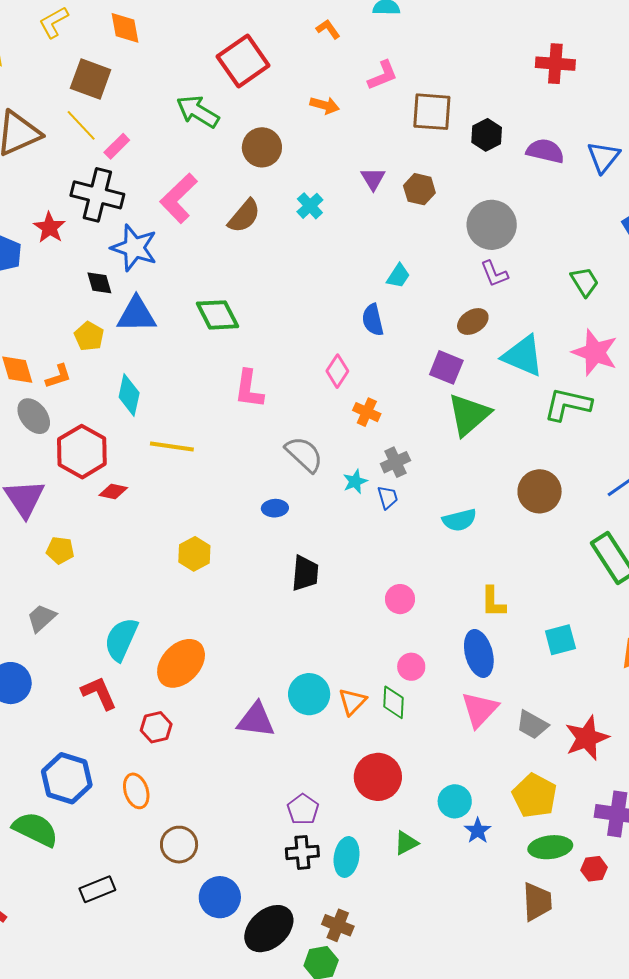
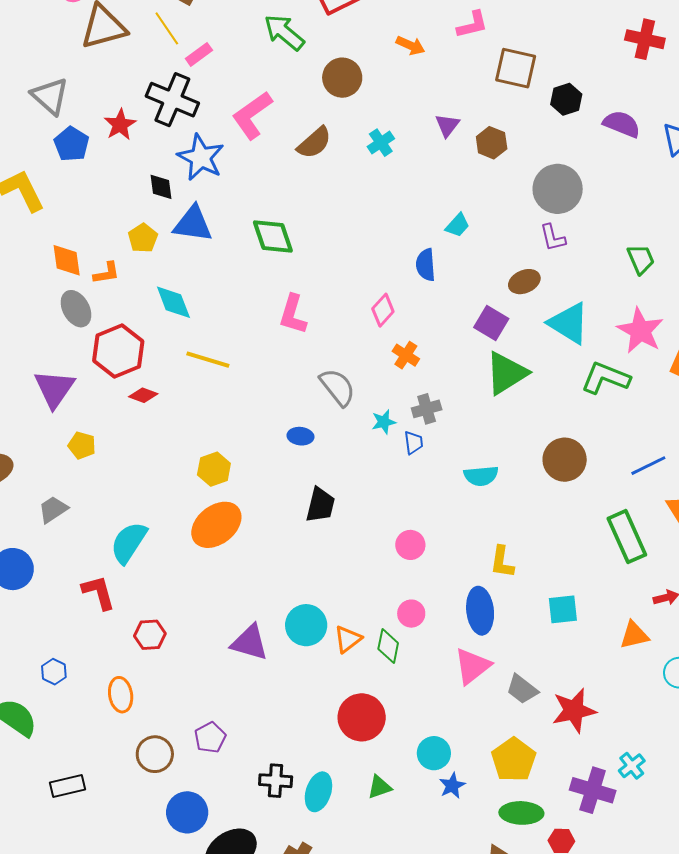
cyan diamond: (129, 395) -> (173, 302), turned -42
orange ellipse: (181, 663) -> (216, 525), moved
blue hexagon: (67, 778) -> (54, 672), size x0.5
purple pentagon: (303, 809) -> (210, 738), moved

